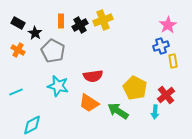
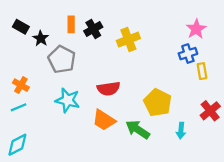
yellow cross: (103, 20) -> (128, 40), moved
orange cross: (18, 50) -> (21, 85), moved
red cross: (166, 95) -> (210, 111), moved
cyan diamond: (32, 125) -> (17, 145), moved

